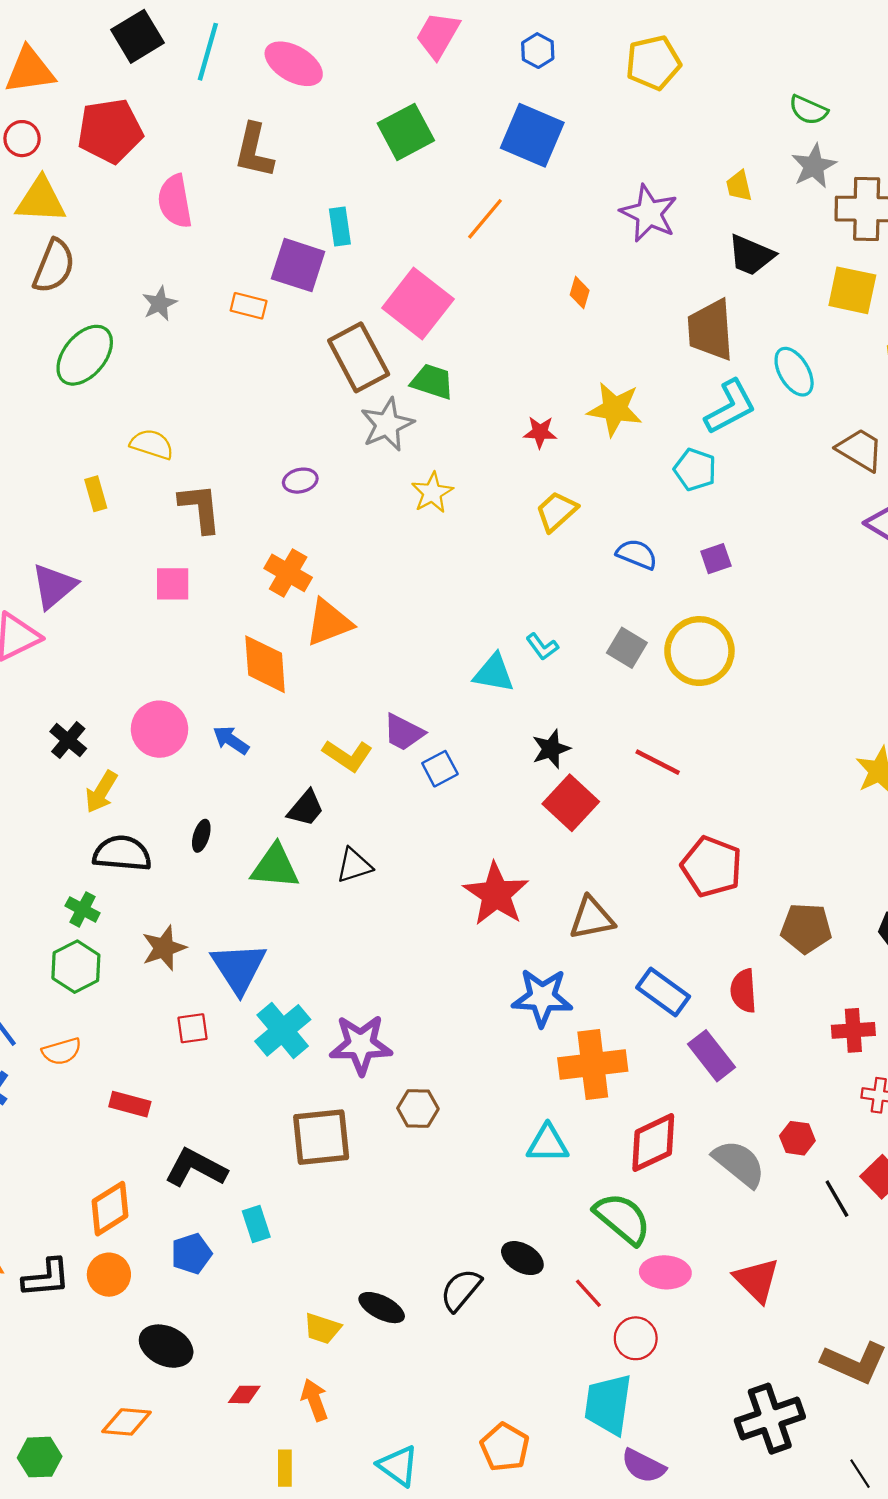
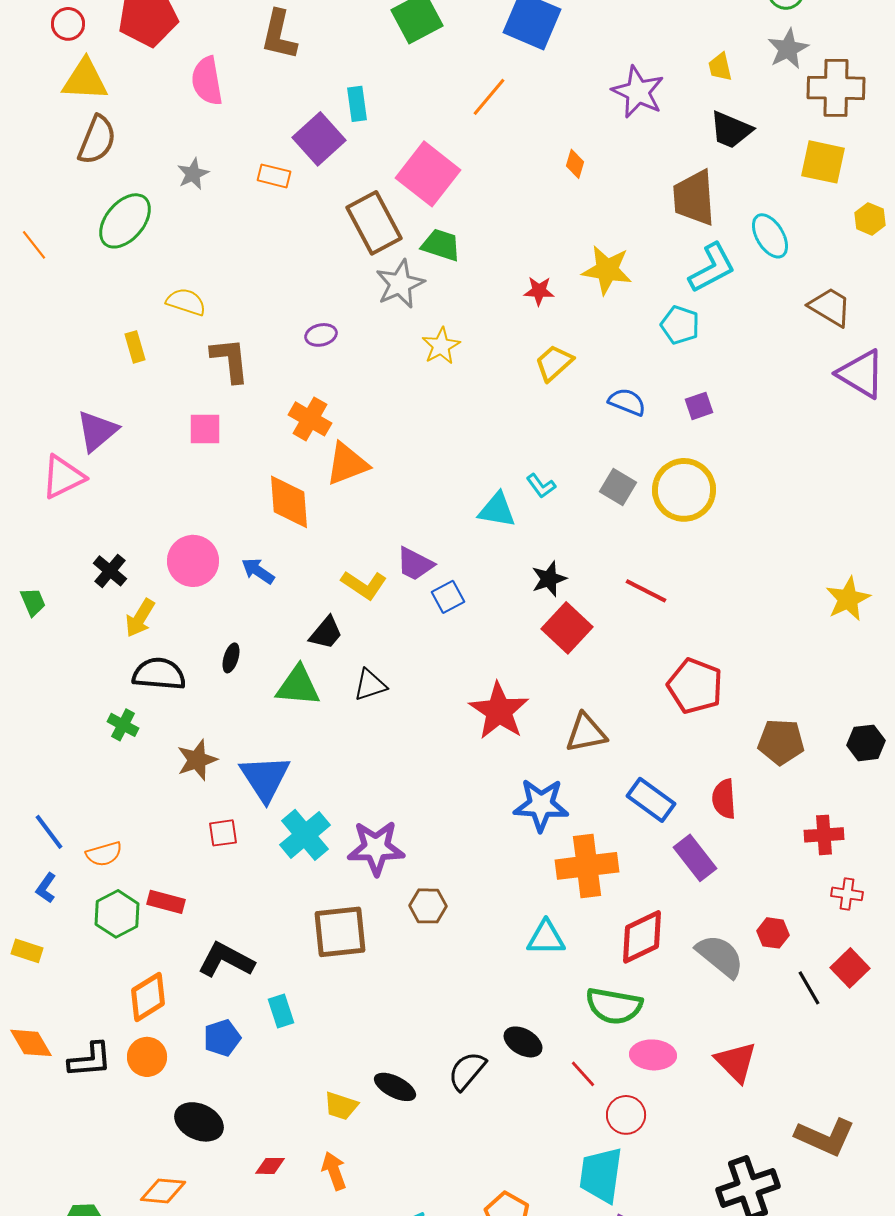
purple square: (298, 265) -> (319, 139), turned 30
green hexagon: (76, 967) -> (117, 914), moved
green semicircle: (622, 1218) -> (614, 1006), turned 150

